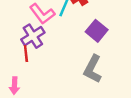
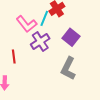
purple cross: (33, 36) -> (40, 41), moved

